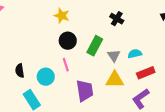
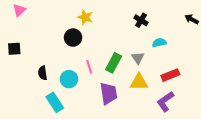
black circle: (68, 41) -> (73, 38), moved
green rectangle: (95, 46) -> (114, 63), moved
cyan semicircle: (135, 54) -> (159, 43), moved

